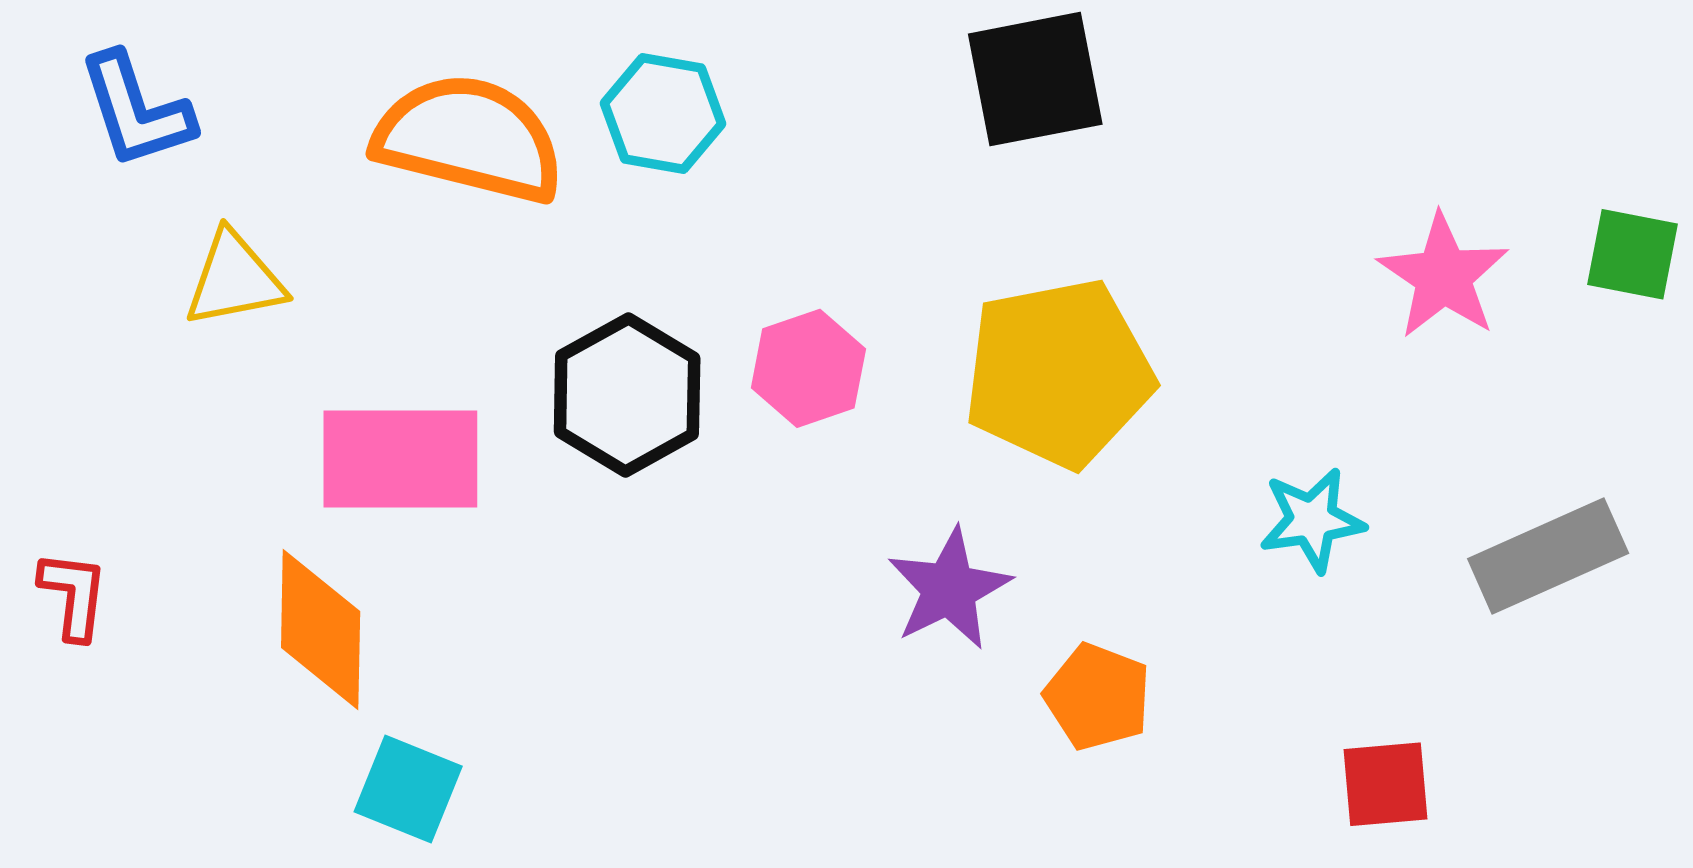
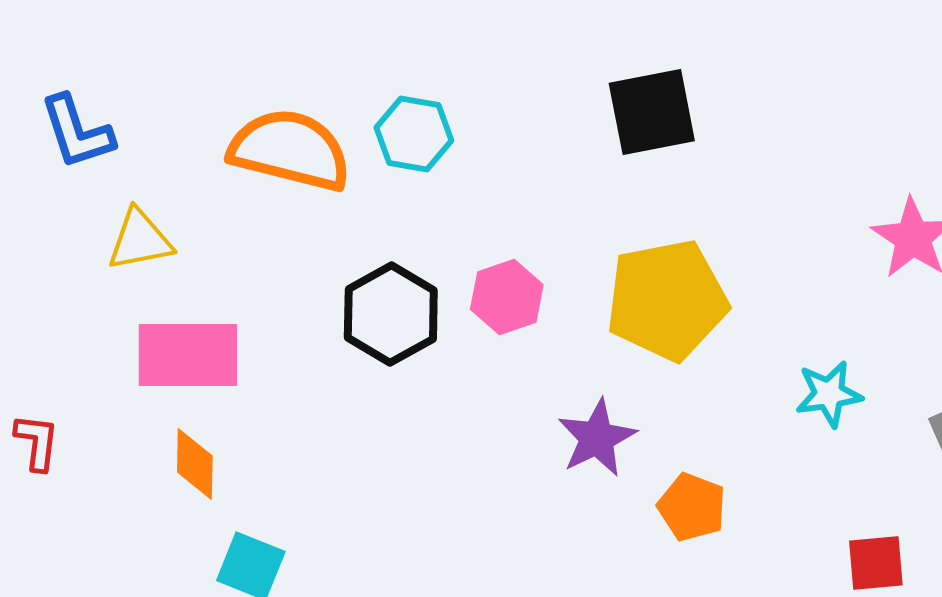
pink rectangle: (400, 459) -> (188, 355), moved
orange diamond: (321, 630) -> (195, 464), size x0.7

